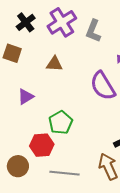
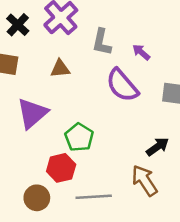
gray L-shape: (93, 31) -> (102, 42), moved
purple triangle: (26, 97) -> (32, 113), size x1.6

